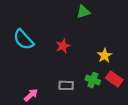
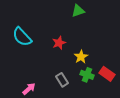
yellow star: (105, 56) -> (81, 57), moved
gray rectangle: (66, 85) -> (62, 80), turned 56

